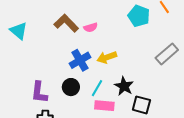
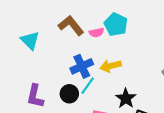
cyan pentagon: (139, 16) -> (116, 24), moved
cyan triangle: (19, 31) -> (30, 40), moved
cyan line: (97, 88) -> (88, 86), moved

